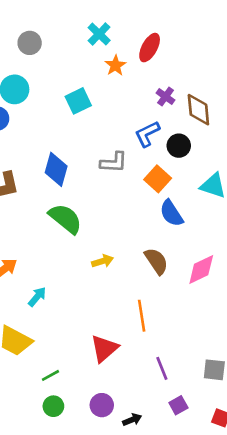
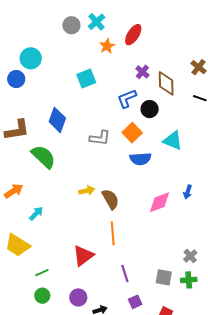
gray circle: (30, 43) -> (71, 25), moved
cyan square: (78, 101) -> (86, 79), moved
gray L-shape: (114, 162) -> (100, 138), moved
blue semicircle: (171, 213) -> (140, 159), turned -65
green semicircle: (65, 219) -> (43, 157), moved
brown semicircle: (156, 261) -> (111, 199), moved

